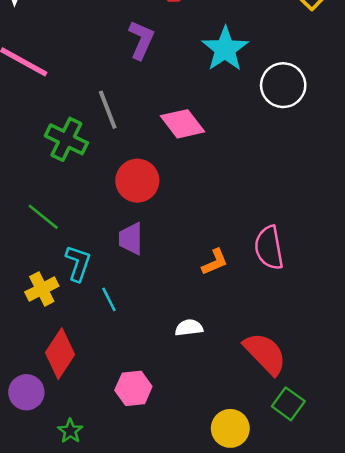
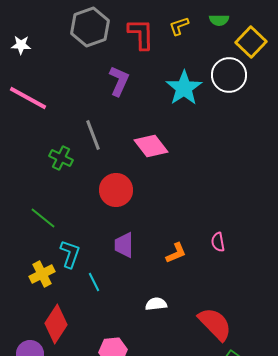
white circle: (283, 85) -> (229, 75), moved
green cross: (66, 139) -> (61, 158), size x0.7
purple trapezoid: (131, 239) -> (124, 245), moved
pink semicircle: (269, 248) -> (218, 242), size x0.6

